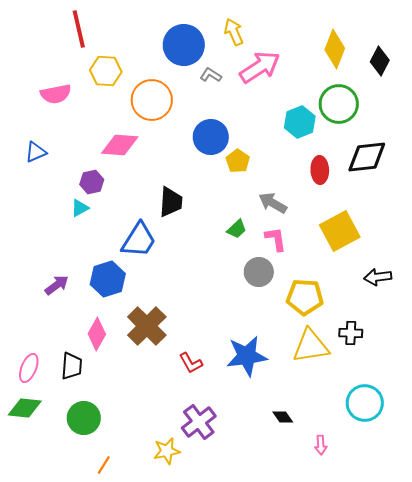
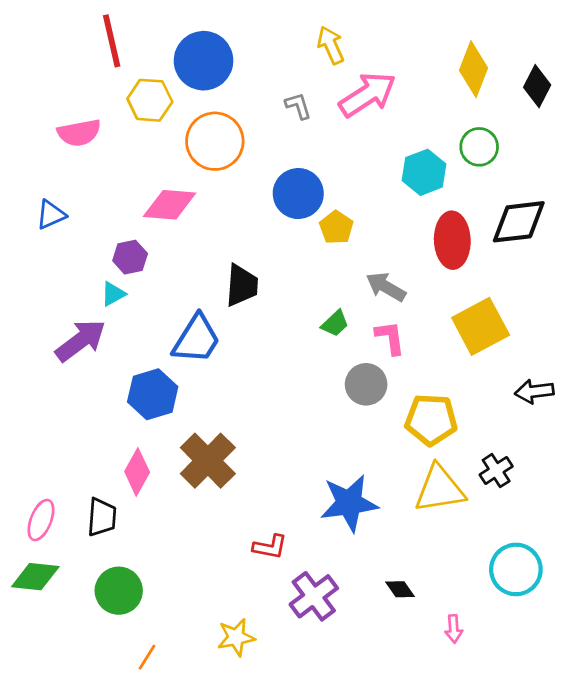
blue circle: (184, 45) -> (204, 61), moved
gray L-shape: (211, 75) -> (298, 106), turned 40
green circle: (339, 104) -> (479, 147), size x0.7
red ellipse: (320, 170) -> (452, 240), size x1.4
purple arrow: (57, 285) -> (81, 340), moved, size x1.5
black cross: (351, 333) -> (496, 471), turned -35
red L-shape: (191, 363) -> (270, 547), moved, turned -50
purple cross: (199, 422) -> (314, 596), moved

